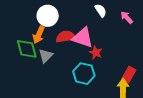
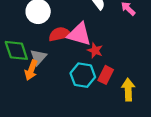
orange arrow: (39, 35) -> (31, 70), moved
red rectangle: (129, 74) -> (106, 75), moved

